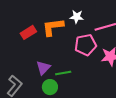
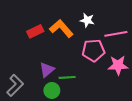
orange L-shape: (53, 27) -> (61, 28), turned 50

